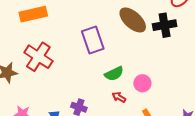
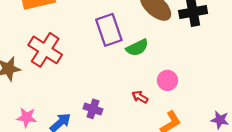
green semicircle: (114, 74) -> (137, 48), moved

